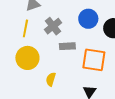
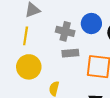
gray cross: (53, 26) -> (65, 31), moved, turned -36

